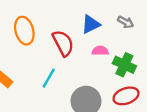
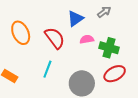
gray arrow: (126, 22) -> (104, 12), turned -56

